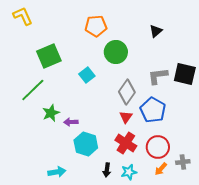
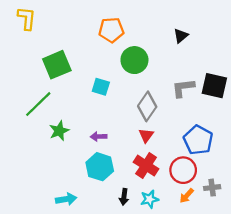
yellow L-shape: (23, 16) -> (27, 18), turned 30
cyan square: (87, 75) -> (101, 87), turned -35
blue pentagon: (153, 110) -> (198, 140), moved
purple arrow: (71, 122) -> (99, 137), moved

